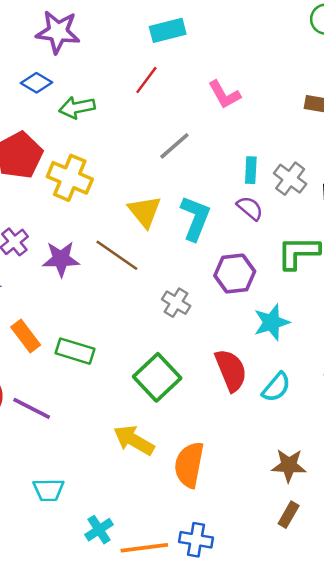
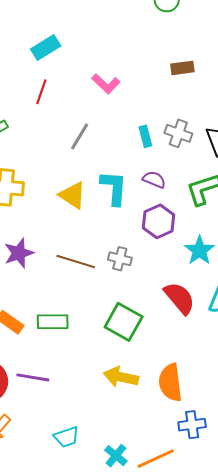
purple semicircle: (250, 208) -> (154, 180), moved
brown line: (117, 255) -> (76, 261), moved
blue cross: (196, 540) -> (192, 425), moved

